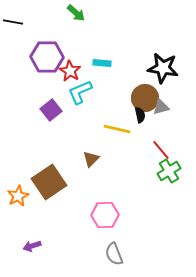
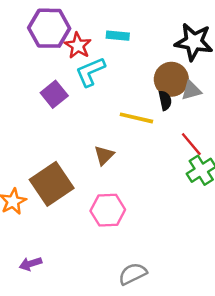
pink hexagon: (105, 215) -> (108, 210), moved
gray semicircle: (114, 254) -> (133, 274), turned 85

